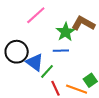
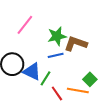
brown L-shape: (83, 23) -> (76, 44), moved
green star: (65, 32) -> (57, 36), turned 30

